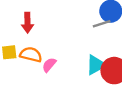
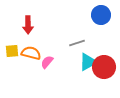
gray line: (102, 24) -> (77, 43), moved

